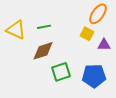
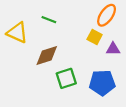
green line: (44, 27) -> (49, 20), moved, turned 32

